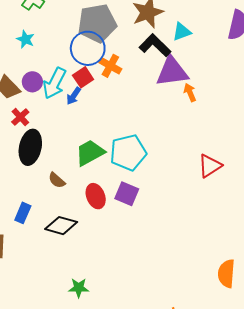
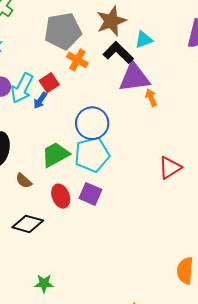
blue circle: (88, 48) -> (92, 123), moved
orange cross: (110, 66) -> (77, 60), moved

